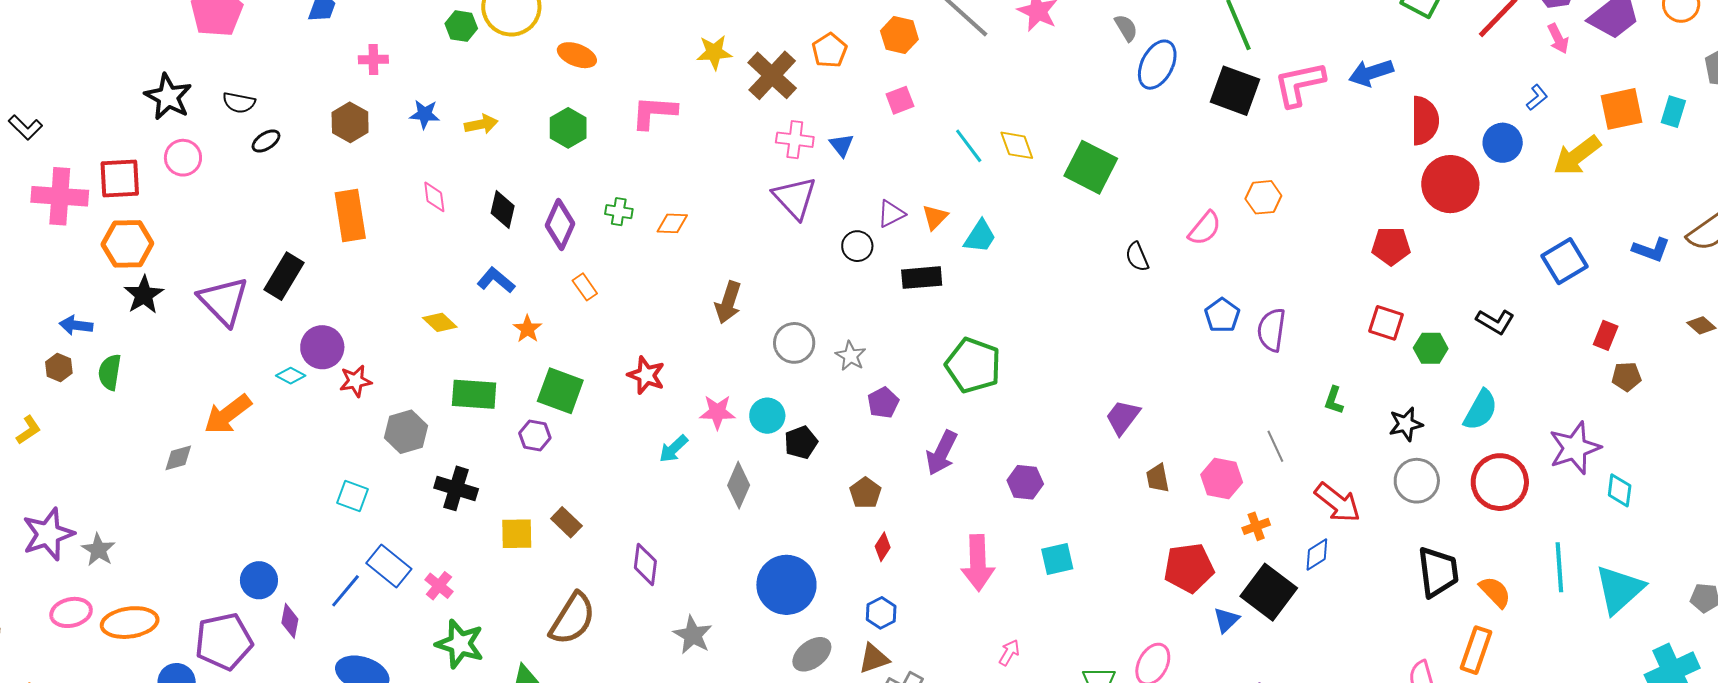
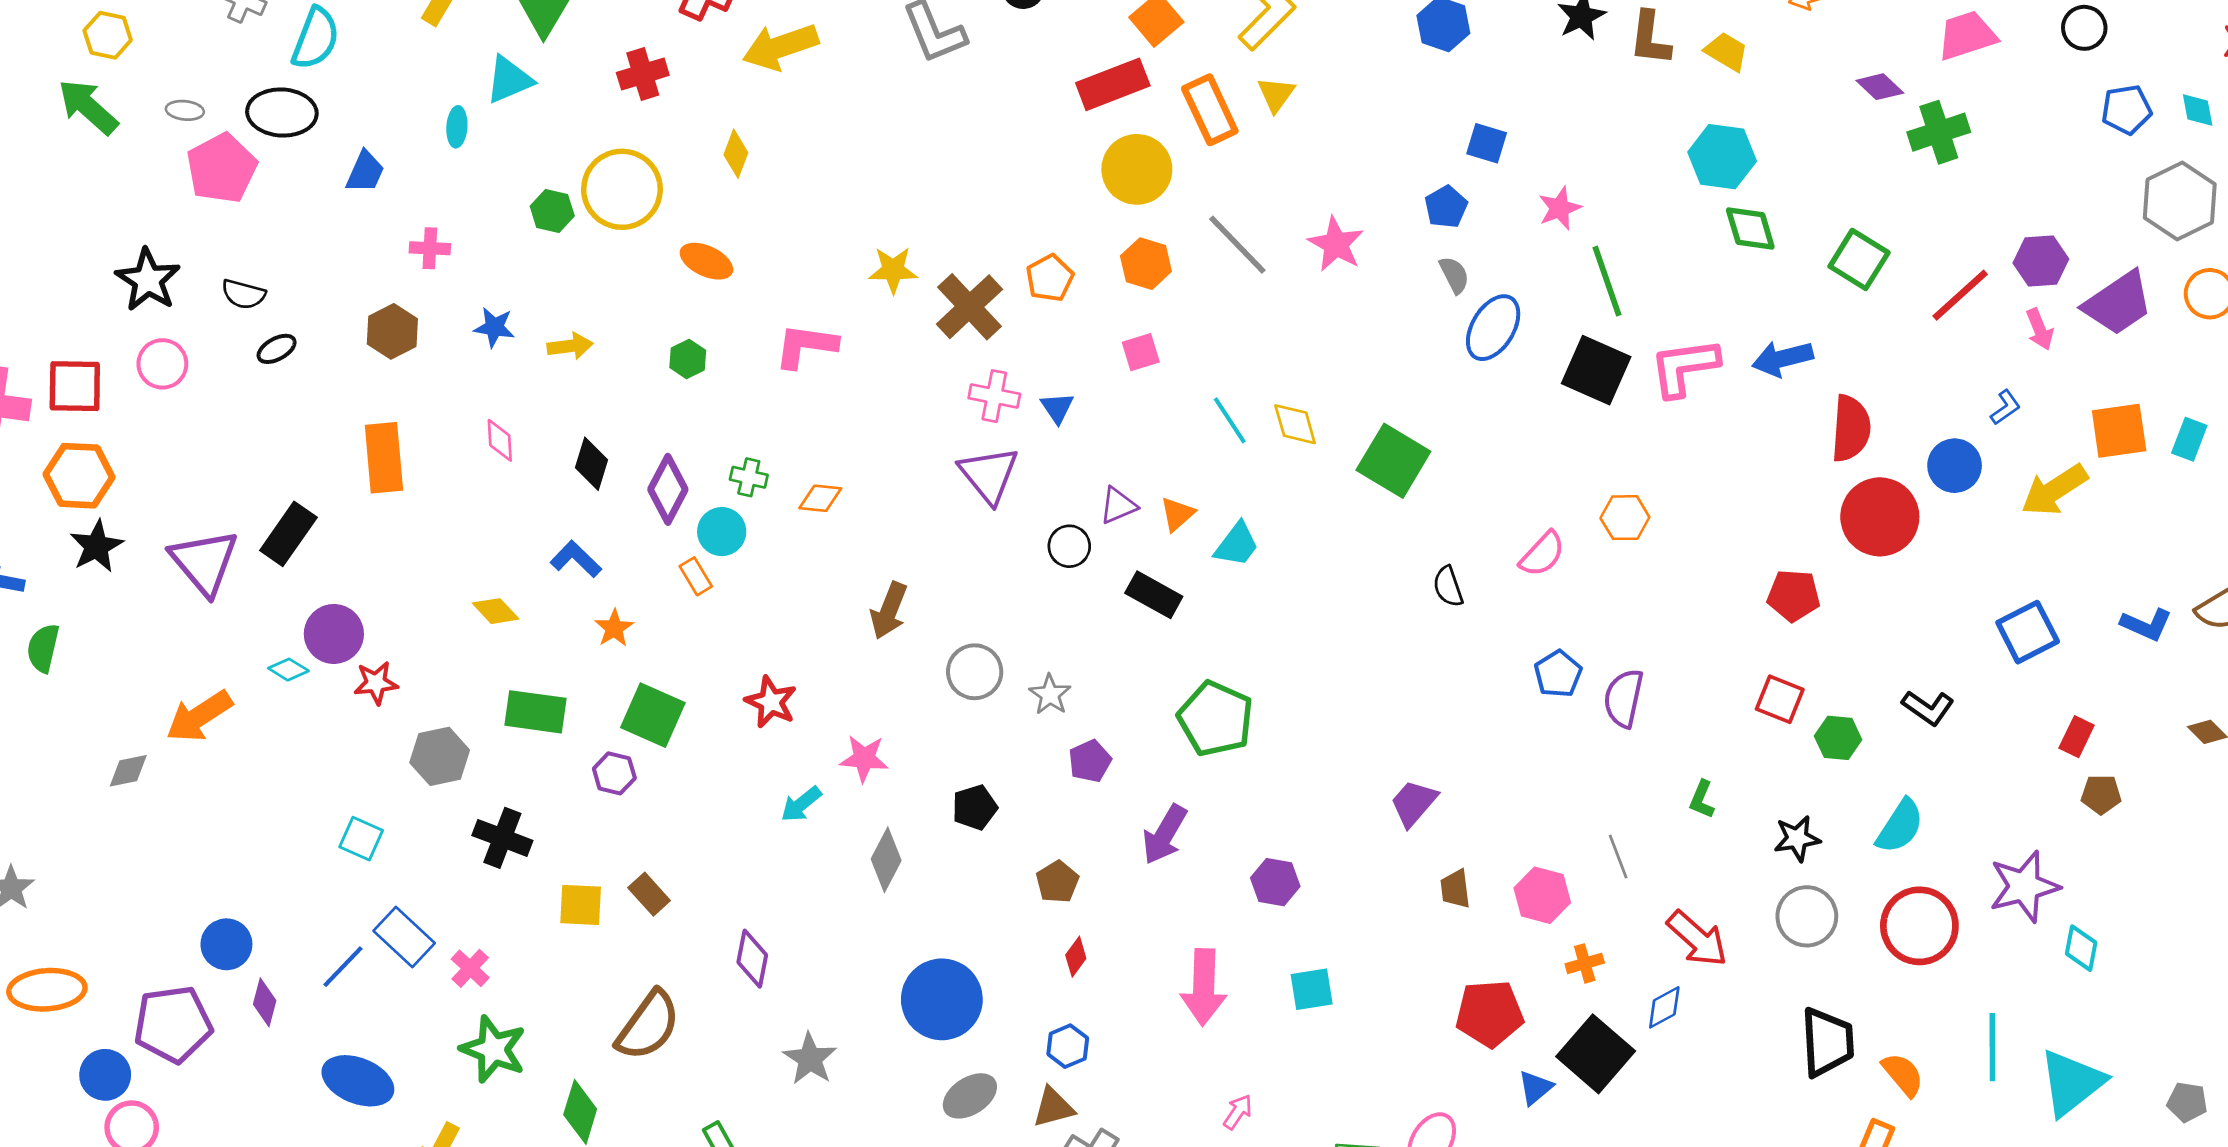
green hexagon: (568, 128) -> (688, 359), size x0.7
black rectangle: (922, 278) -> (1154, 595), turned 30
cyan circle: (767, 416) -> (722, 532), moved

